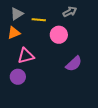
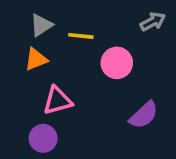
gray arrow: (70, 12) -> (153, 22), moved

